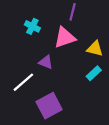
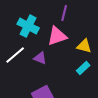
cyan cross: (32, 26) -> (28, 26), size x1.5
white line: (23, 82) -> (15, 55), moved

